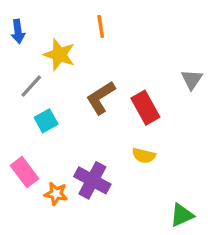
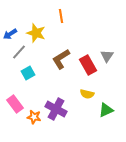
blue arrow: (18, 31) -> (10, 34), moved, turned 64
gray triangle: (192, 79) -> (107, 56), moved
green triangle: (182, 215) -> (106, 110), moved

